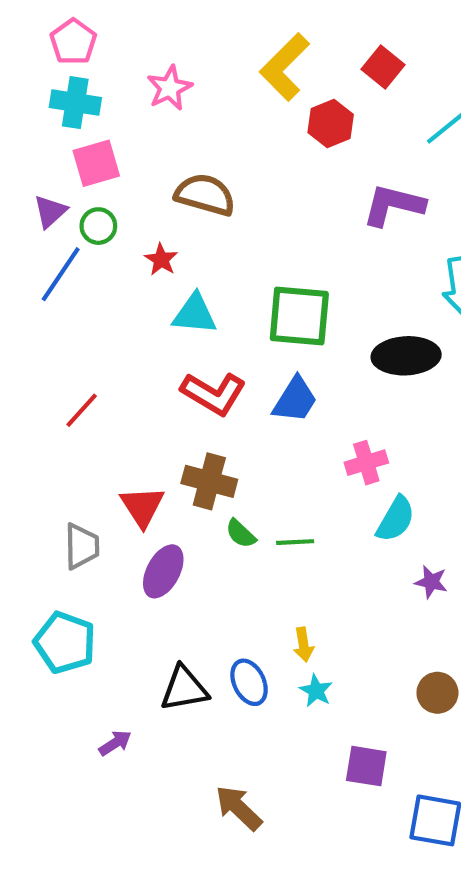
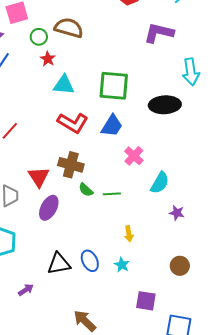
green circle: (98, 226) -> (39, 37), moved
pink cross: (366, 463) -> (134, 156), moved, turned -30
yellow arrow: (303, 645) -> (129, 234), moved

